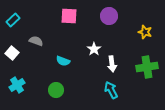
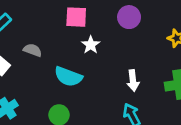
white star: (94, 49) -> (91, 45), moved
cyan semicircle: (63, 61) -> (68, 77), size x1.5

